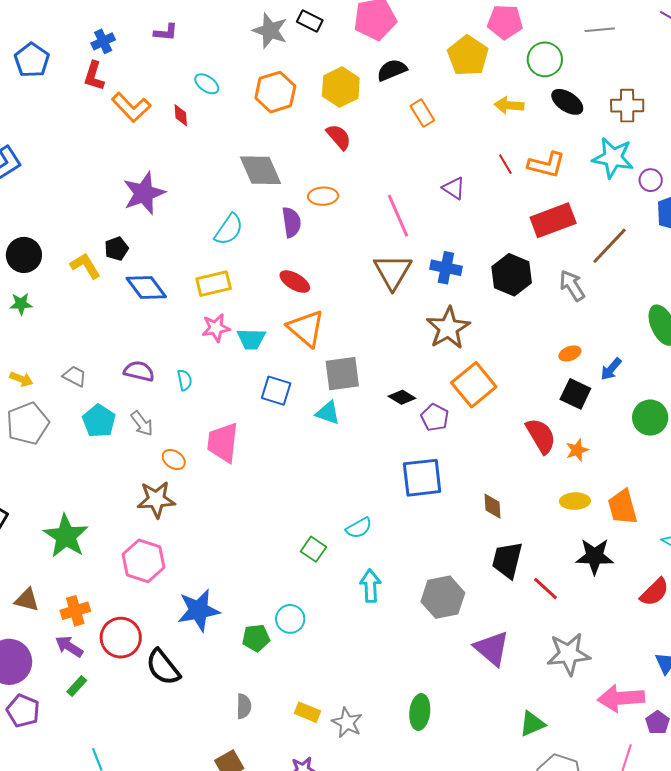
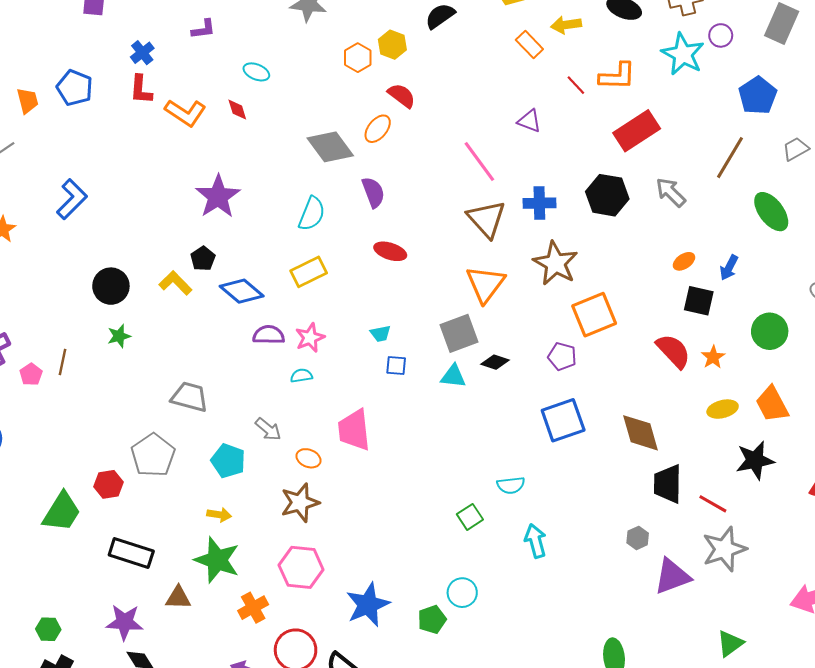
yellow hexagon: (341, 87) -> (392, 45), size x0.7
orange hexagon: (275, 92) -> (358, 58), moved, size x0.7
orange rectangle: (422, 113) -> (529, 44), moved
cyan star: (613, 158) -> (683, 54), turned 30
purple circle: (651, 180) -> (721, 35), moved
orange ellipse: (323, 196) -> (378, 129), moved, turned -36
brown line: (610, 246) -> (730, 158), moved
pink star: (216, 328) -> (310, 338), moved
orange triangle: (306, 328) -> (486, 284), moved, turned 39
cyan trapezoid: (251, 339) -> (380, 334), moved, size x0.7
purple semicircle: (139, 371) -> (269, 335), moved
gray trapezoid: (75, 376) -> (190, 397), size x1.5
yellow arrow: (21, 379) -> (219, 515), moved
cyan semicircle: (185, 380) -> (301, 376), turned -75
orange square: (474, 385) -> (594, 315), turned 30
blue square: (276, 391) -> (396, 366), size x0.7
black diamond: (402, 397) -> (495, 362), moved
green circle: (650, 418) -> (770, 331), moved
cyan pentagon: (99, 421) -> (228, 461), moved
brown diamond: (492, 506) -> (641, 433), size x1.6
cyan semicircle: (359, 528) -> (511, 485), turned 36
green square: (314, 549) -> (470, 517), turned 35
gray hexagon: (443, 597) -> (638, 538), moved, size x0.5
brown triangle: (27, 600) -> (178, 598), moved
orange cross: (75, 611) -> (253, 608), moved
purple triangle: (492, 648) -> (672, 576), turned -48
gray star: (569, 654) -> (724, 549), moved

